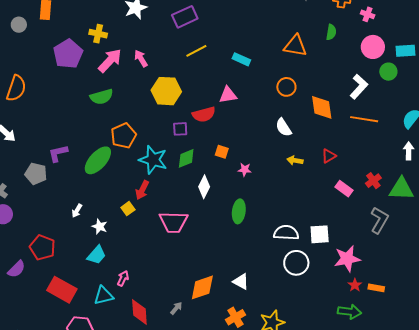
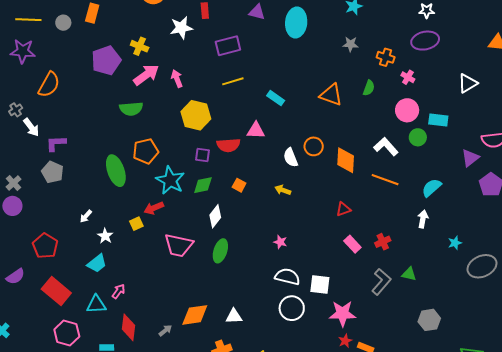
orange circle: (286, 87) -> (314, 146), moved
white L-shape: (359, 87) -> (386, 147), turned -95
white semicircle: (284, 127) -> (291, 158), moved
purple L-shape: (58, 153) -> (56, 143), moved
green ellipse: (98, 160) -> (116, 171), turned -72
yellow arrow: (295, 160) -> (283, 190), moved
pink star: (245, 170) -> (280, 242), moved
green triangle: (401, 189) -> (409, 274), moved, size x0.6
red arrow: (142, 190) -> (154, 208), turned 30
green ellipse: (239, 211) -> (220, 251), moved
purple semicircle: (16, 269) -> (15, 276), moved
white triangle: (241, 282) -> (234, 316), turned -42

